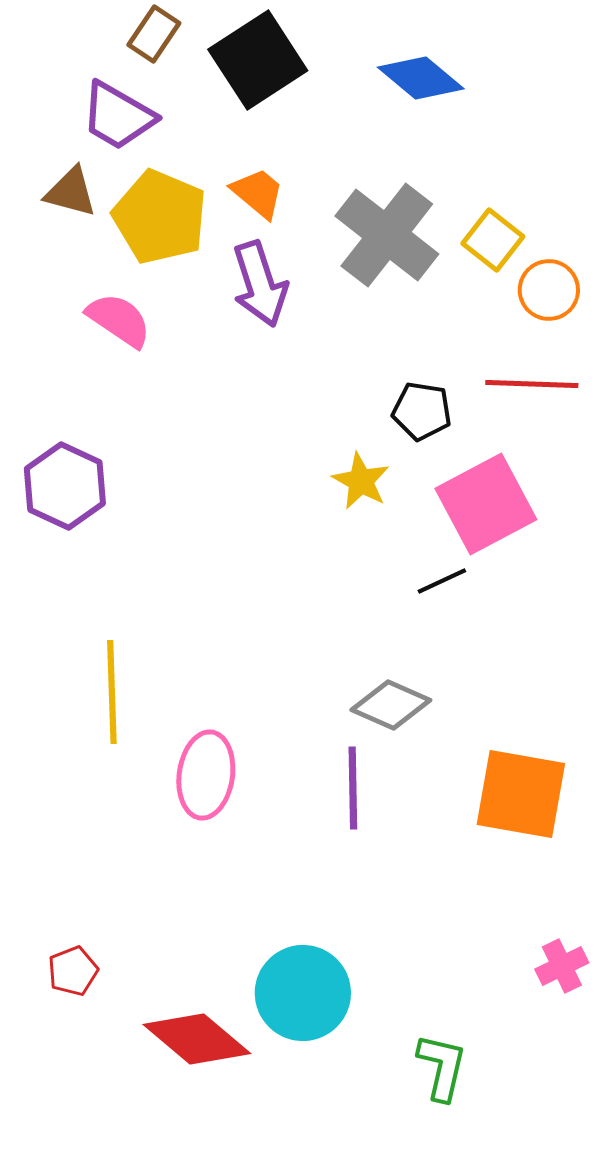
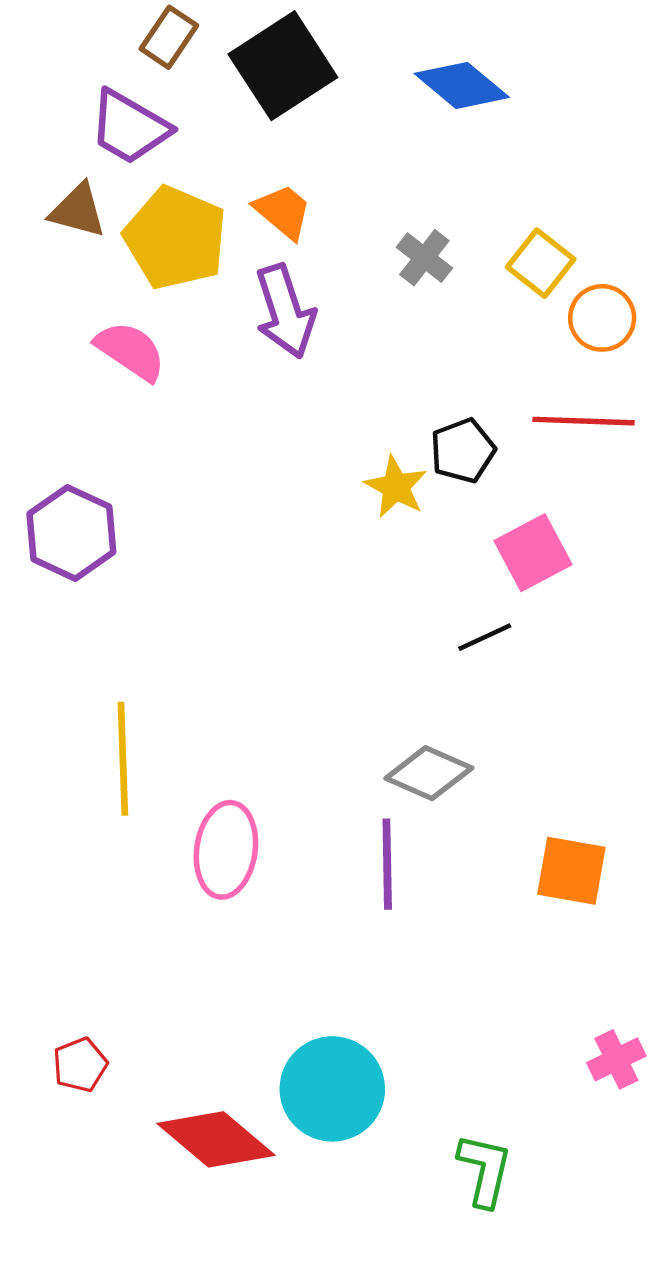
gray cross: (387, 235) -> (424, 258), size x0.5
black pentagon: (422, 411) -> (463, 451), turned -30
yellow star: (361, 481) -> (396, 487), moved
pink square: (486, 504) -> (533, 553), size x0.7
orange square: (521, 794) -> (571, 871), size x0.7

